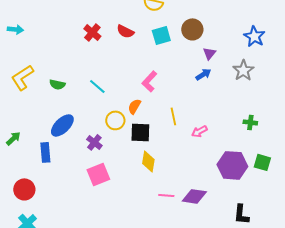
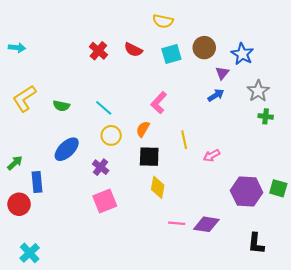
blue star: (254, 36) -> (242, 54), moved
yellow circle: (115, 120) -> (111, 135), moved
green cross: (250, 122) -> (266, 116), moved
blue rectangle: (45, 152) -> (37, 182), moved
red circle: (24, 189) -> (19, 204), moved

